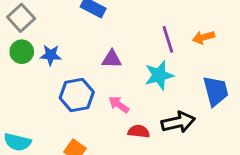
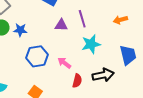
purple line: (168, 39) -> (82, 19), moved
purple triangle: (112, 59) -> (61, 25), moved
red semicircle: (139, 131) -> (77, 81), turned 96

